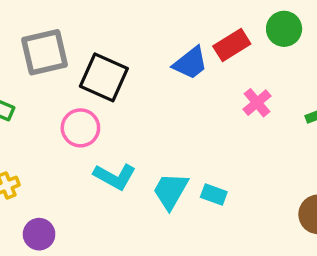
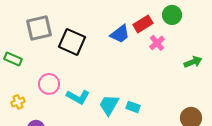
pink cross: (257, 103) -> (157, 43), moved
pink circle: (80, 128) -> (49, 84), moved

